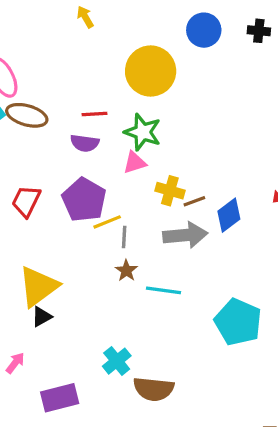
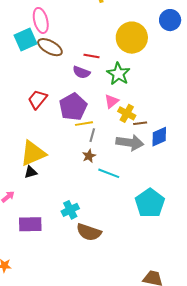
pink triangle: (135, 162) -> (112, 101), moved, turned -35

